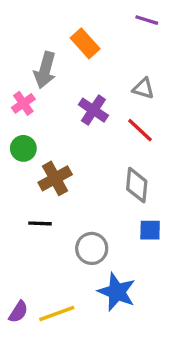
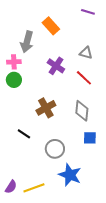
pink cross: (23, 103) -> (14, 62), turned 32
green circle: (23, 148) -> (14, 80), moved
brown cross: (55, 178) -> (46, 108), moved
black line: (40, 223) -> (24, 134), turned 32

